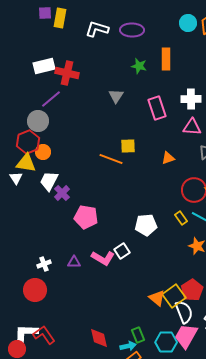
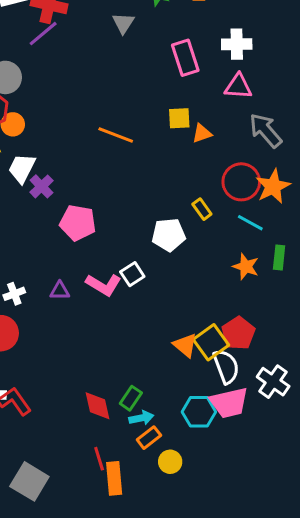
gray triangle: (116, 96) -> (123, 23), moved
purple line: (51, 99) -> (43, 34), moved
yellow square: (128, 146) -> (179, 118), moved
yellow rectangle: (181, 218) -> (202, 209), moved
green rectangle: (138, 335) -> (131, 398), moved, turned 56
pink trapezoid: (186, 336) -> (229, 403), turned -132

